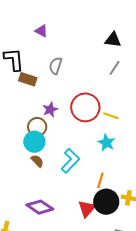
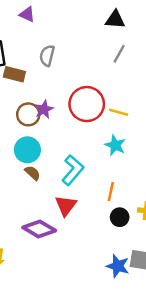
brown circle: (37, 127) -> (28, 114), moved
black circle: (106, 202) -> (120, 217), size x0.6
red triangle: (87, 209) -> (66, 206), moved

